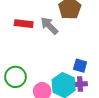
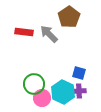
green circle: (15, 77) -> (34, 84), moved

